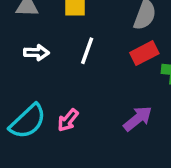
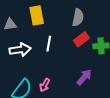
white arrow: (36, 53) -> (20, 50), size x1.5

